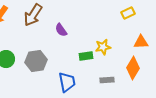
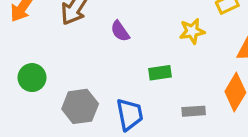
yellow star: (103, 47) -> (192, 31), moved
gray hexagon: (36, 61) -> (80, 106), moved

